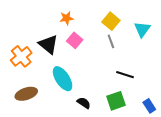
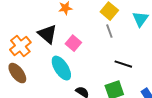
pink square: (75, 40) -> (73, 43), moved
brown ellipse: (26, 94) -> (17, 73), moved, turned 70

